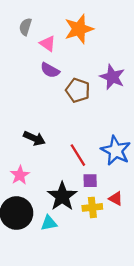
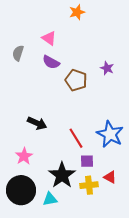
gray semicircle: (25, 27) -> (18, 53), moved
orange star: (79, 29) -> (77, 12), moved, size x0.6
purple star: (112, 77) -> (107, 68), size x0.6

